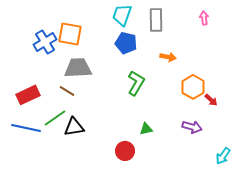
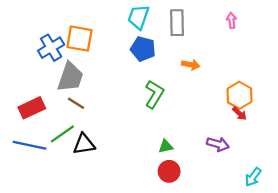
gray trapezoid: (78, 68) -> (70, 77), moved, turned 112
orange hexagon: (193, 87) -> (239, 95), moved
red circle: (125, 151) -> (169, 171), moved

